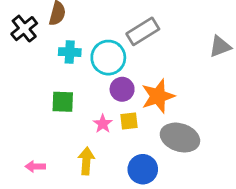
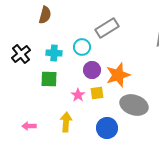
black cross: (24, 29) -> (21, 54), moved
cyan cross: (70, 52) -> (54, 53), moved
cyan circle: (108, 58) -> (82, 47), size x0.7

